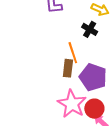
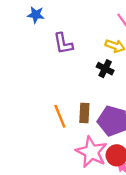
orange line: (73, 53) -> (60, 116), moved

